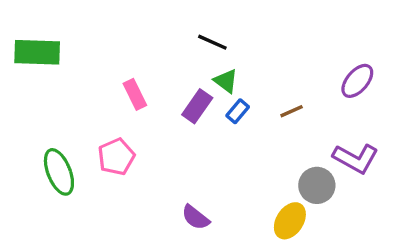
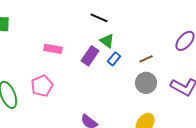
pink rectangle: (135, 94) -> (53, 49), turned -54
gray circle: (317, 185) -> (146, 83), moved

